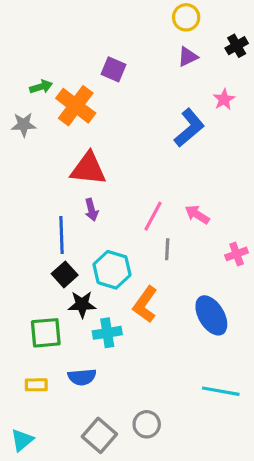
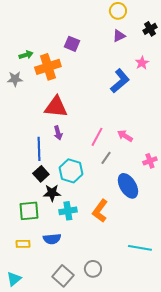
orange cross: (76, 106) -> (48, 67), turned 35
gray line: (167, 249) -> (106, 158), turned 32
orange L-shape: (145, 304) -> (100, 211), moved
blue ellipse: (211, 315) -> (128, 186), moved

